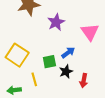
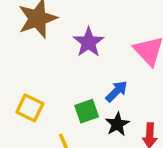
yellow square: (17, 55) -> (30, 108), size x0.7

